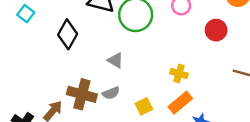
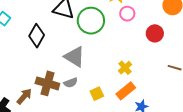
gray triangle: (116, 60) -> (75, 57), size x1.6
yellow cross: (179, 74) -> (125, 68), turned 32

